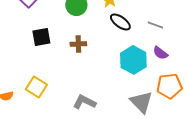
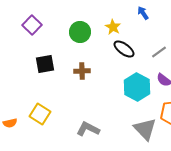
gray line: (155, 25) -> (159, 52), turned -56

